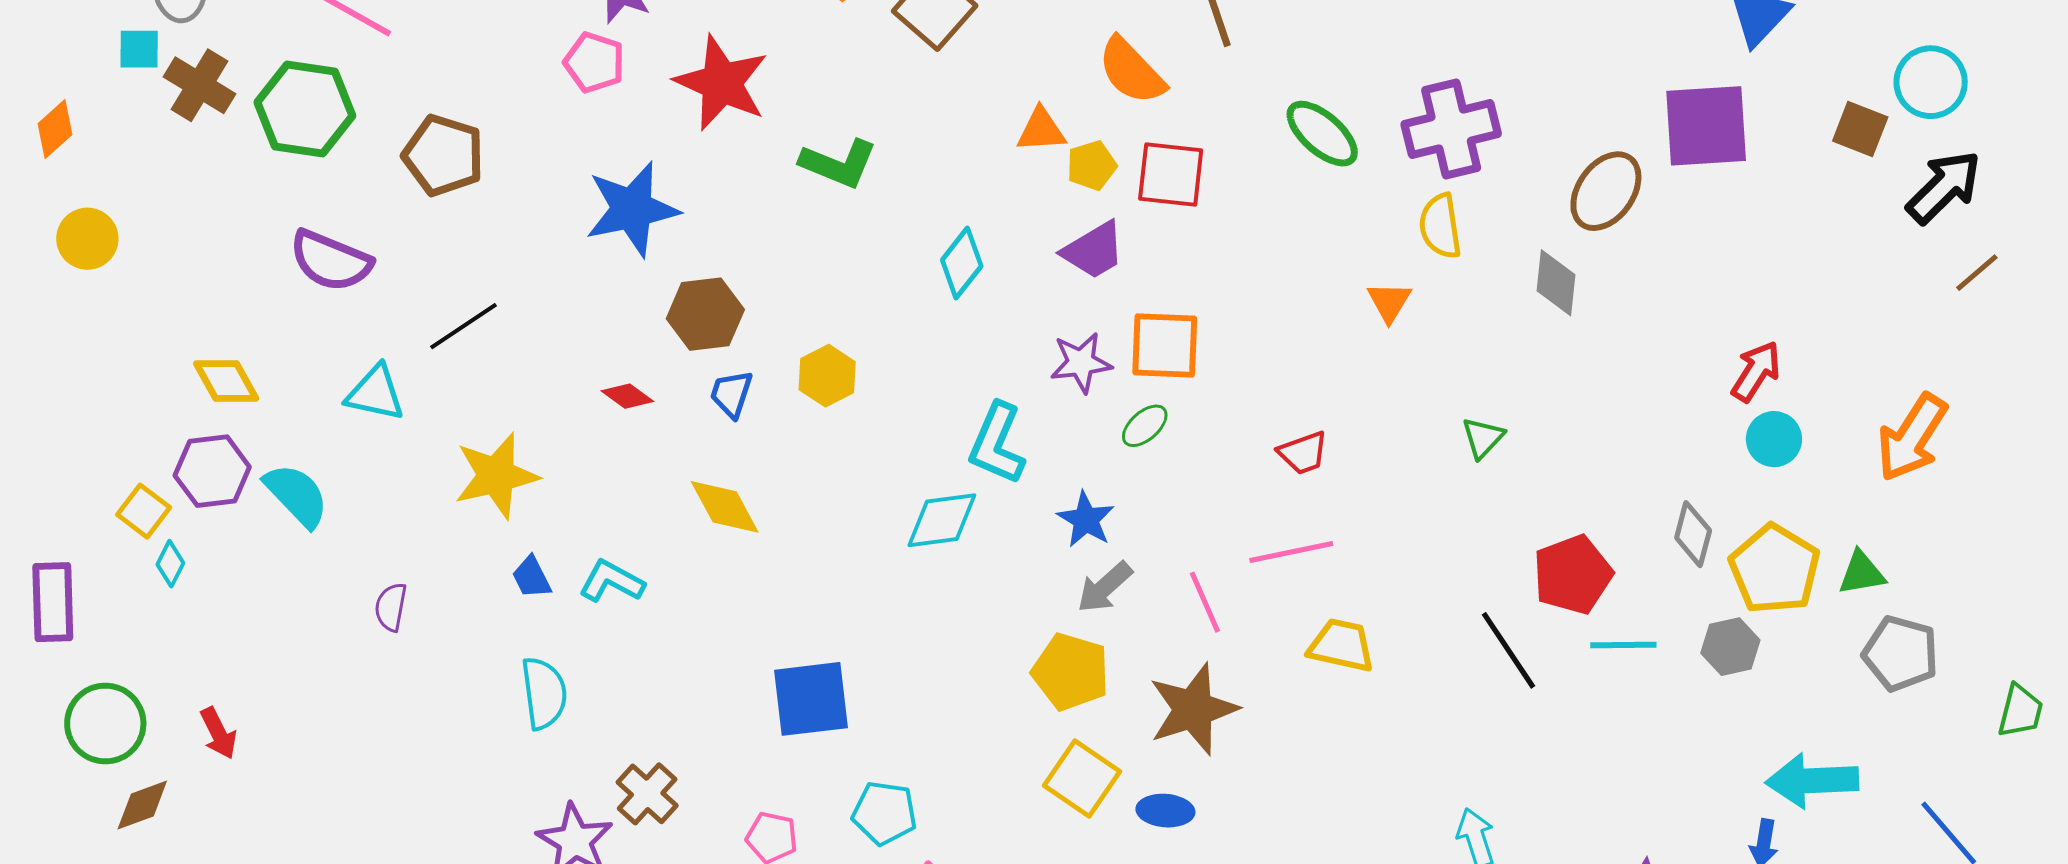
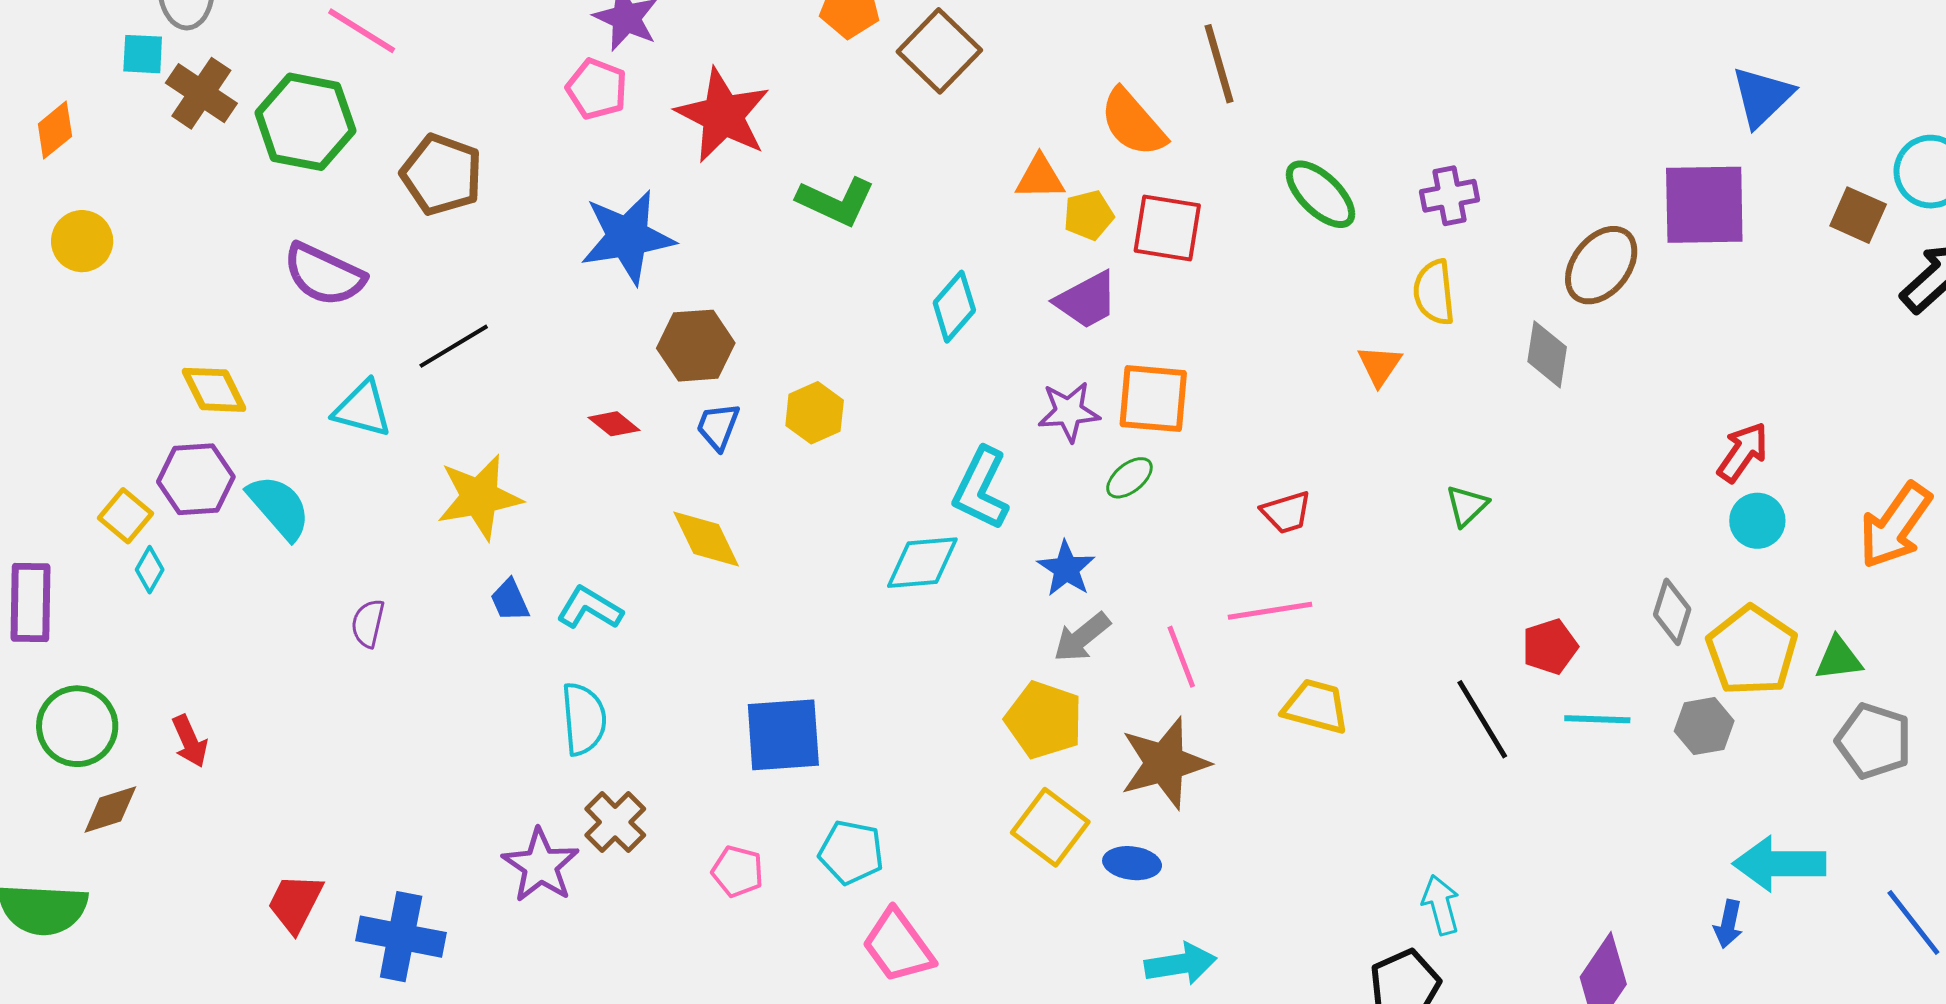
purple cross: (1451, 129) -> (1450, 196), size x0.6
red pentagon: (1573, 575) -> (1550, 647), size x0.7
cyan semicircle: (544, 693) -> (584, 719), moved

